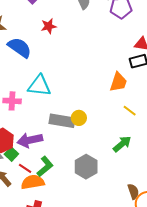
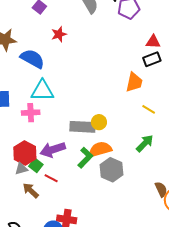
cyan triangle: (39, 86) -> (42, 91), moved
green L-shape: (45, 166) -> (85, 158), moved
orange semicircle: (33, 182) -> (100, 149), moved

